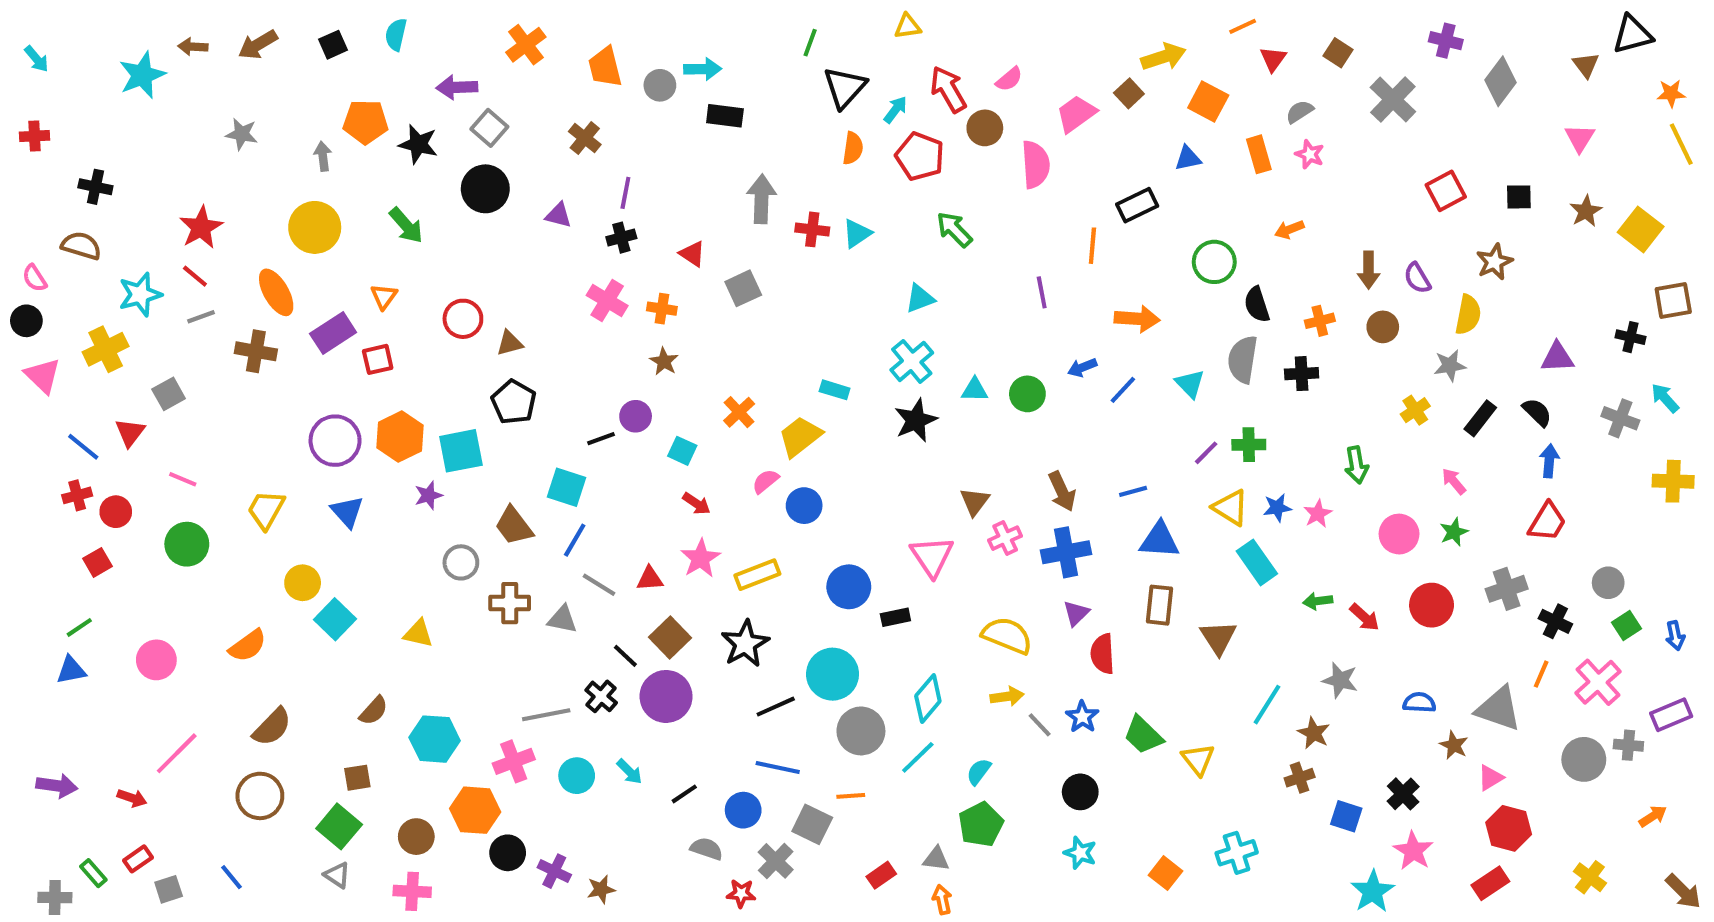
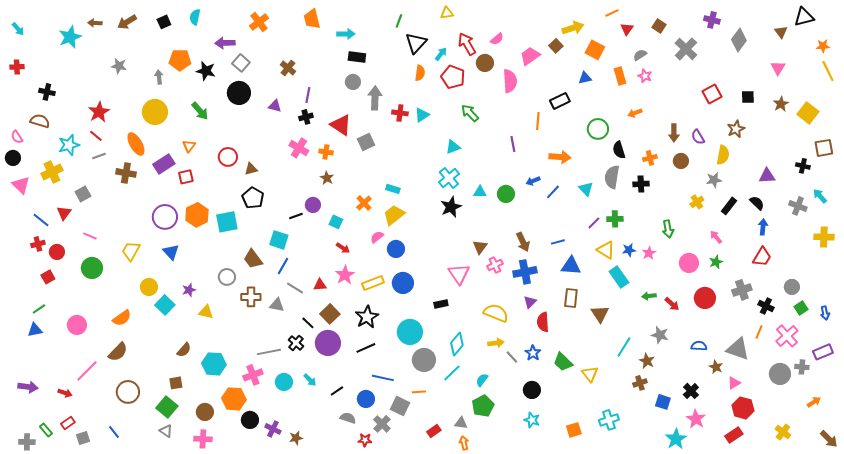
orange trapezoid: (605, 67) -> (312, 19), moved
gray circle: (660, 85) -> (353, 82), moved
red triangle: (692, 254) -> (341, 125), size x1.6
cyan rectangle: (835, 390) -> (393, 189), moved
purple star: (428, 495) -> (189, 290), moved
blue circle: (849, 587) -> (403, 283), moved
black line: (776, 707) -> (366, 348), moved
brown semicircle: (272, 727) -> (118, 352), moved
orange square: (1166, 873) -> (574, 430), turned 35

